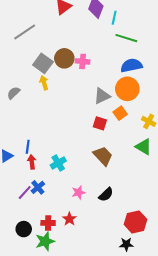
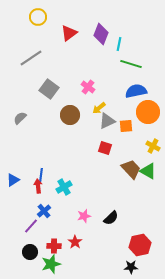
brown circle: (64, 58) -> (70, 115), moved
pink cross: (83, 61) -> (88, 87), turned 32
yellow arrow: (44, 83) -> (99, 108), moved, turned -112
orange circle: (127, 89) -> (148, 112), moved
orange square: (120, 113) -> (126, 126), moved, turned 32
blue line: (28, 147) -> (41, 175), moved
brown trapezoid: (103, 156) -> (131, 169), moved
purple line: (25, 192) -> (31, 226), moved

